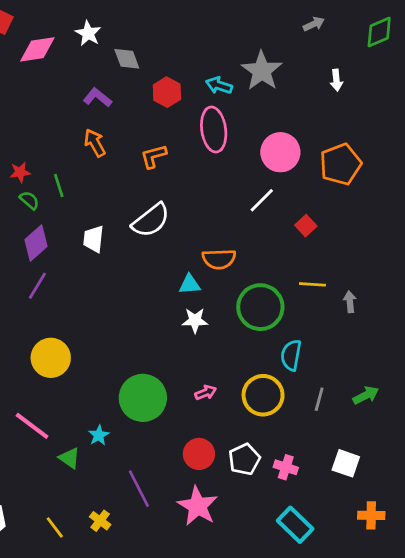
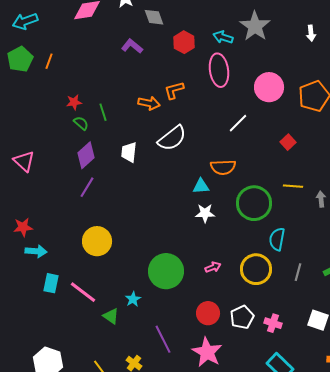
orange arrow: (95, 143) -> (149, 103), moved, turned 130
white line: (262, 200) -> (238, 123), moved

